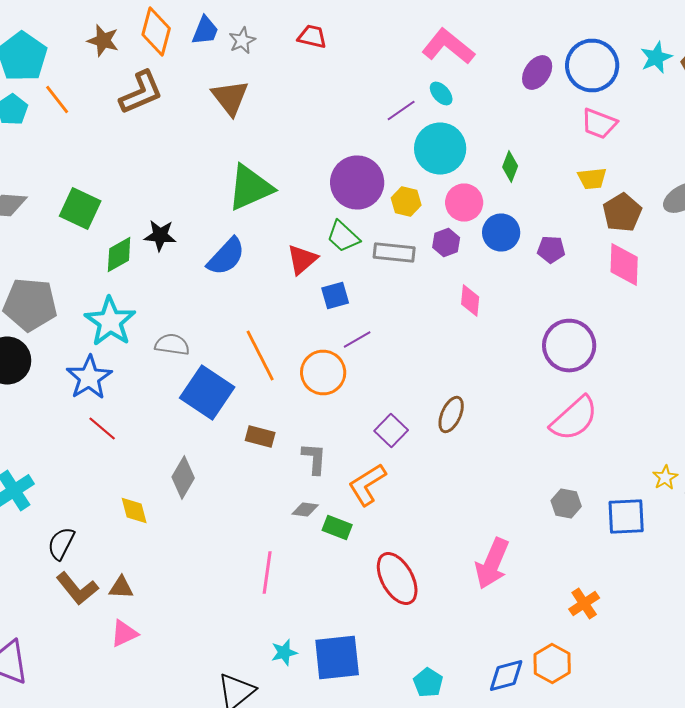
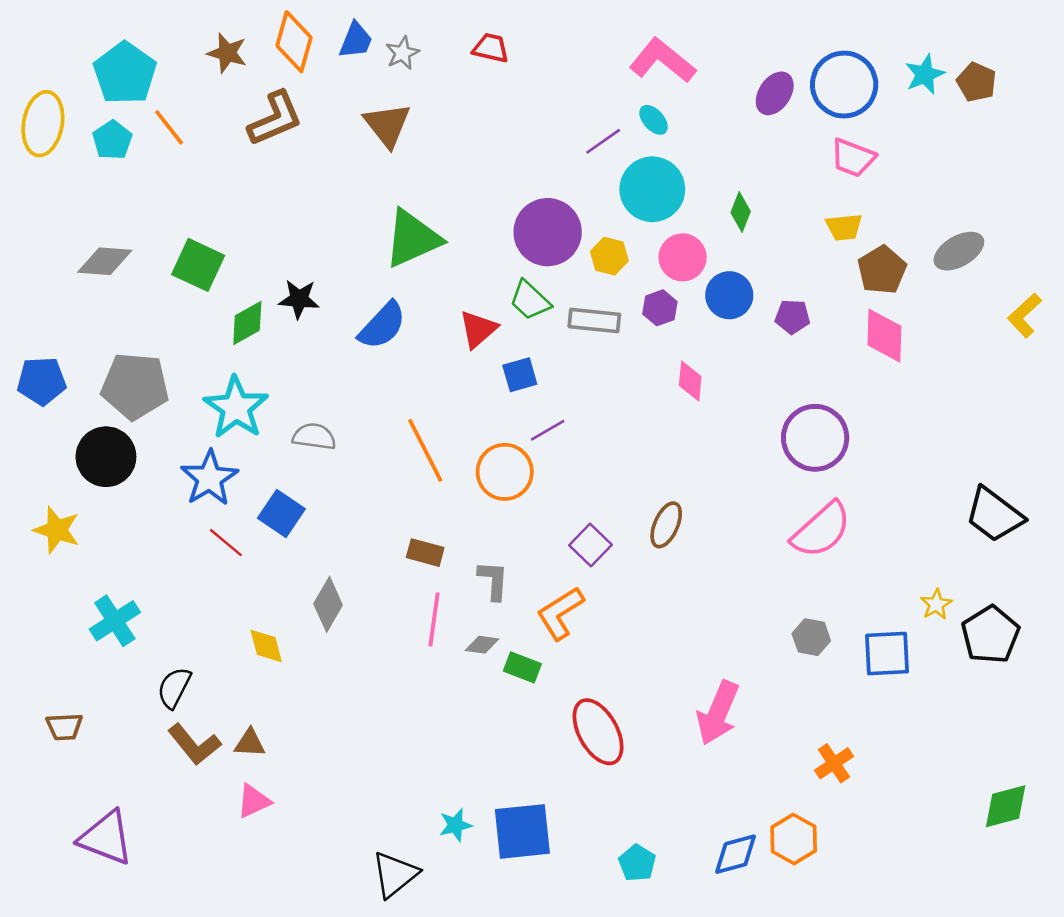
blue square: (207, 392) -> (281, 514), moved, size x0.7
pink line: (267, 572) -> (434, 619), moved

